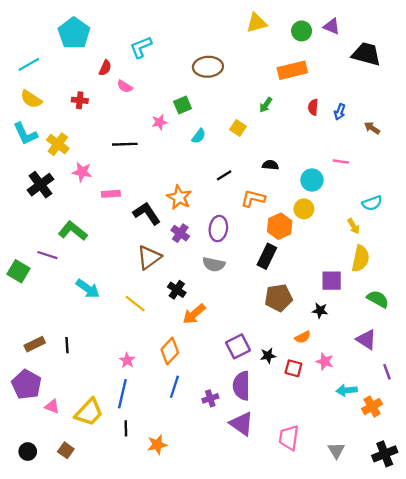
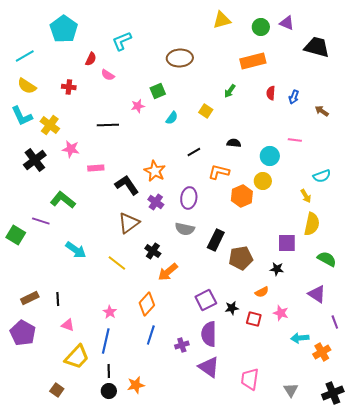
black rectangle: (267, 256) -> (216, 240), moved
pink triangle: (52, 406) -> (68, 325), moved
black circle: (28, 452) -> (109, 391), moved

